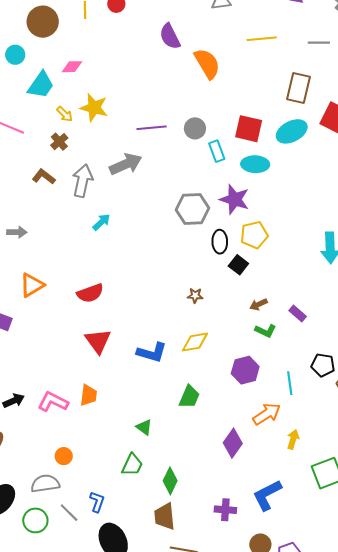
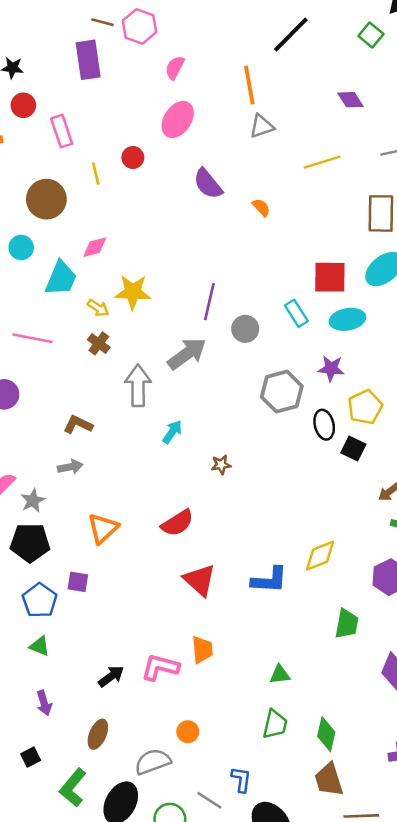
orange semicircle: (207, 64) -> (261, 207), size x0.5
purple line: (152, 128) -> (209, 302), turned -60
gray circle: (195, 128) -> (245, 329), moved
brown L-shape: (44, 177) -> (78, 424), moved
purple star: (234, 199) -> (331, 368), size x0.7
brown star: (195, 295) -> (221, 465), moved
green trapezoid: (189, 397) -> (347, 624), moved
green triangle: (144, 427) -> (280, 675), turned -30
gray semicircle: (45, 484) -> (153, 762), moved

